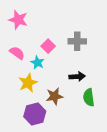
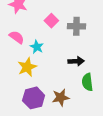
pink square: (48, 46) -> (51, 21), moved
brown star: (54, 96) -> (61, 98), moved

